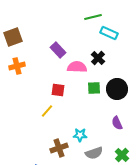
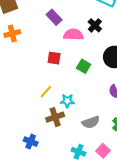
green square: (94, 88) -> (84, 66), moved, turned 32
yellow line: (47, 111) -> (46, 92), moved
cyan star: (80, 135) -> (67, 101), moved

